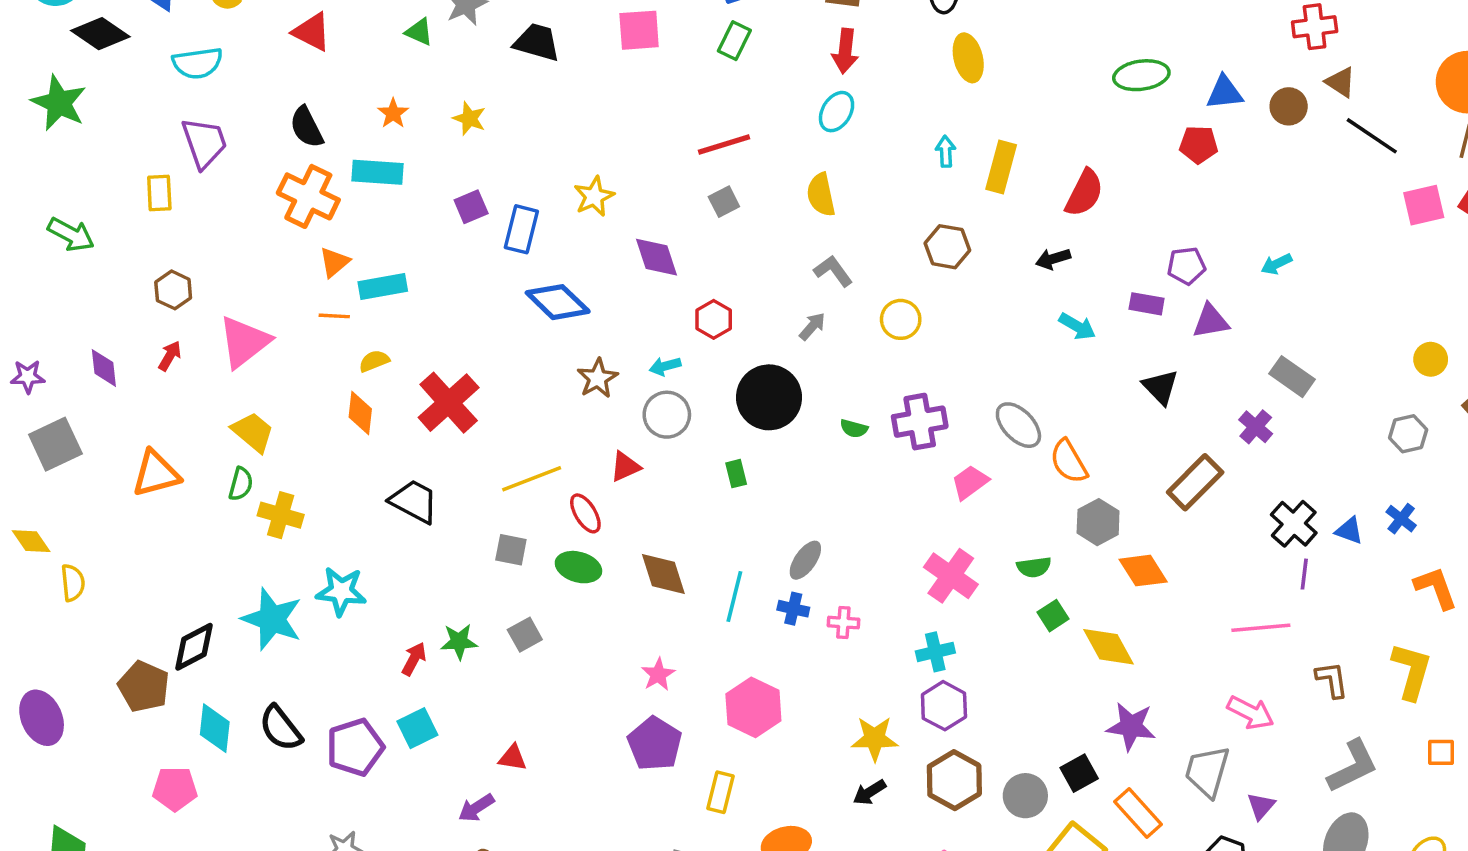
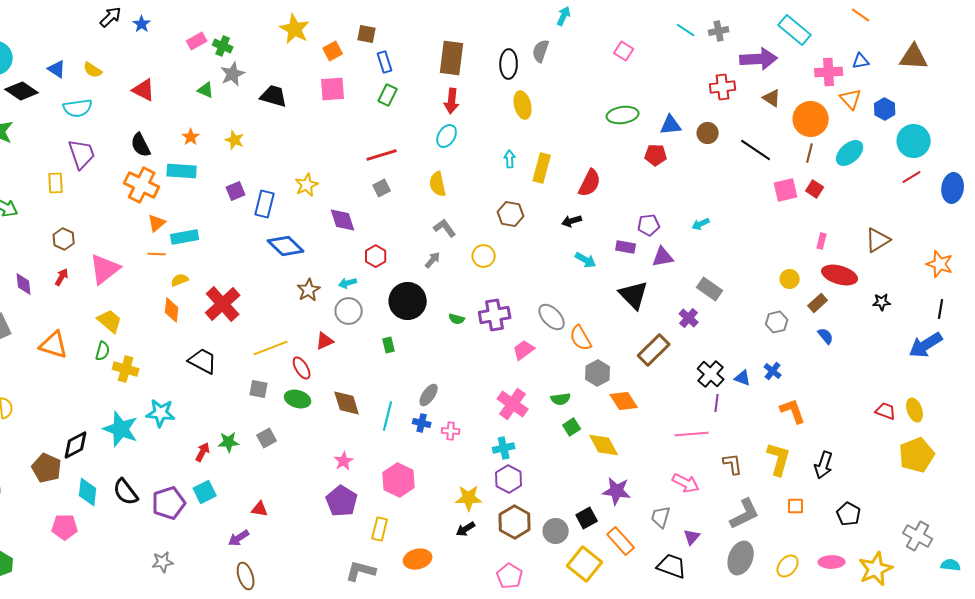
brown triangle: (1341, 82) -> (772, 98), moved
black triangle: (1160, 387) -> (634, 295), size x1.4
orange triangle: (156, 474) -> (54, 345), turned 32
gray trapezoid: (1207, 771) -> (661, 517), size x0.7

